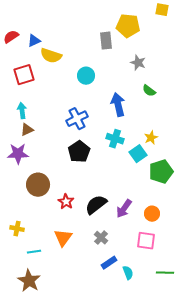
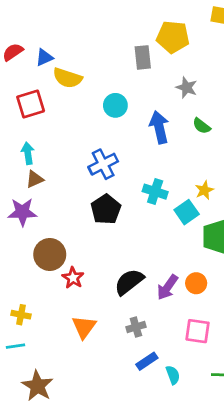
blue arrow: (118, 105) -> (159, 127), moved
red star: (66, 202) -> (73, 278), moved
orange circle: (152, 214) -> (196, 283), moved
gray cross: (101, 238) -> (136, 327), turned 32
cyan line: (34, 252) -> (16, 346), moved

